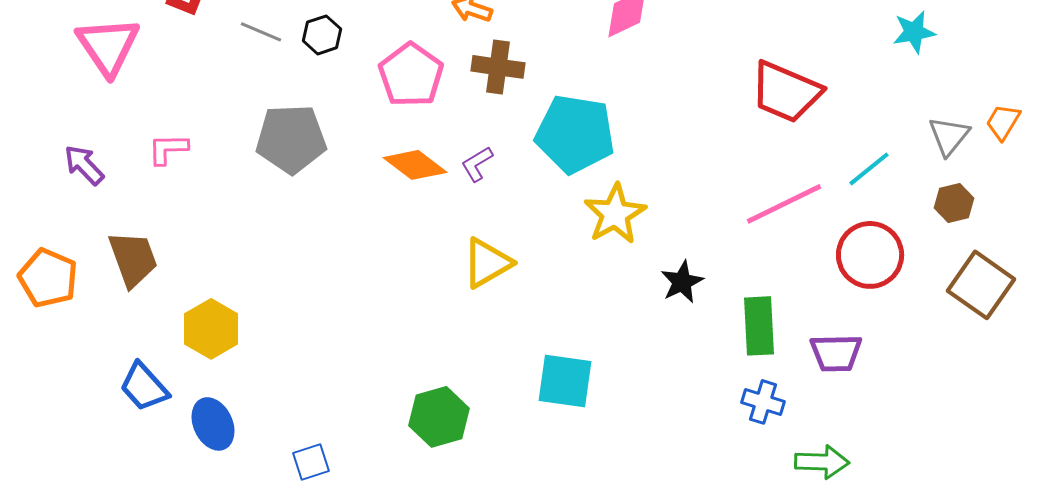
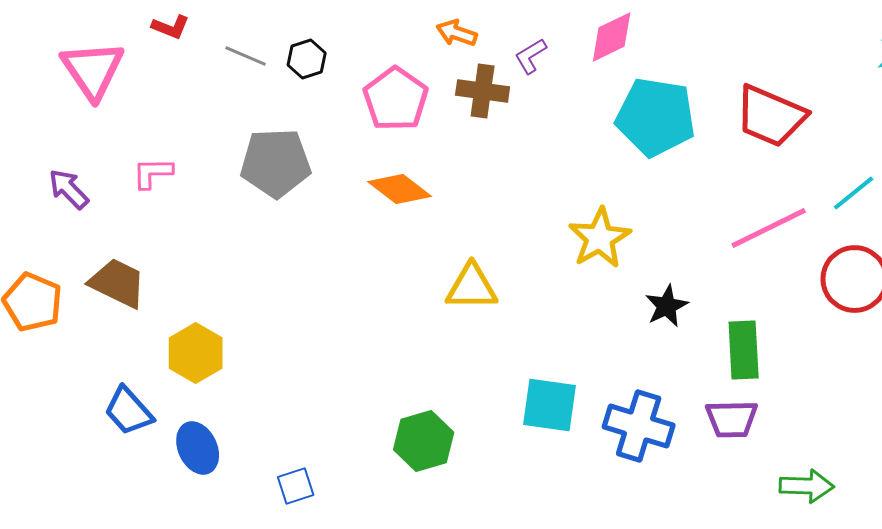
cyan pentagon: (575, 134) -> (656, 117), moved
purple L-shape: (477, 164) -> (531, 56), moved
brown trapezoid: (133, 259) -> (118, 283), turned -44
yellow triangle: (487, 263) -> (472, 287), turned 30
purple trapezoid: (836, 353) -> (732, 419), moved
blue cross: (763, 402) -> (639, 426), moved, size x1.6

